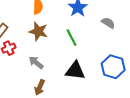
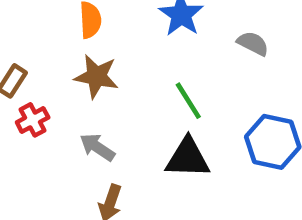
green line: (72, 38) -> (188, 101), moved

